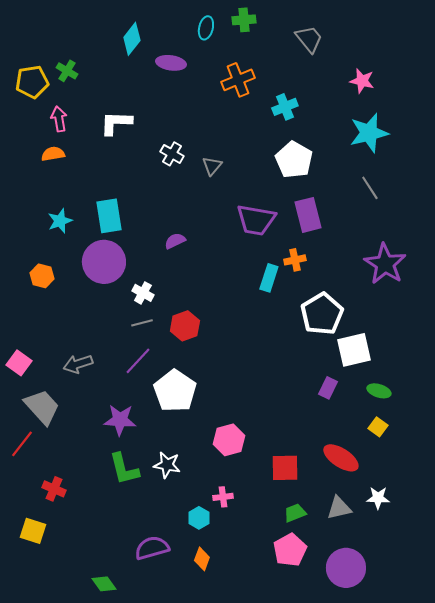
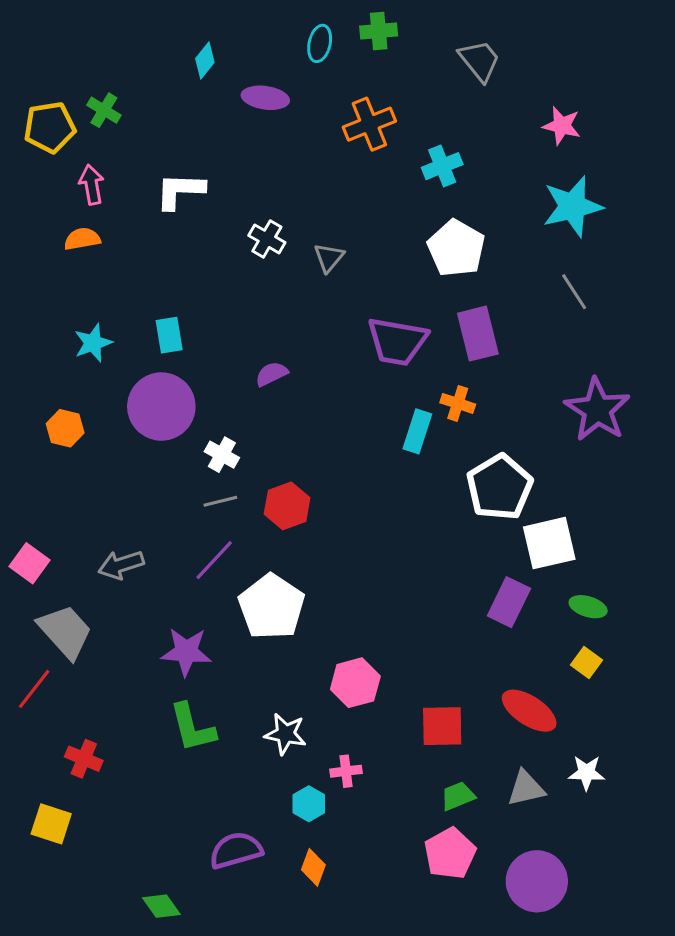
cyan diamond: (132, 39) -> (205, 61), size x0.7
cyan rectangle: (109, 216) -> (169, 335), size x0.7
orange cross: (295, 260) -> (458, 403), turned 30
purple rectangle: (328, 388) -> (509, 602), size x1.4
white star: (167, 465) -> (285, 734), moved

